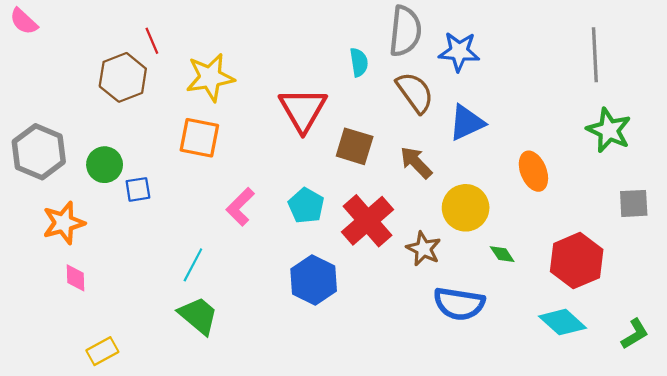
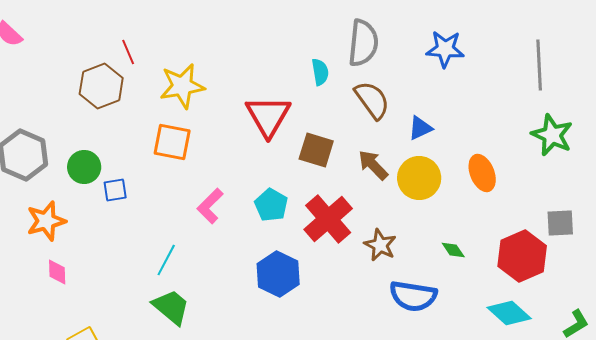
blue star: (459, 52) -> (445, 49), moved
blue triangle: (467, 123) -> (420, 128), size x0.7
gray square: (634, 203) -> (560, 223), moved
yellow circle: (466, 208) -> (419, 178), moved

